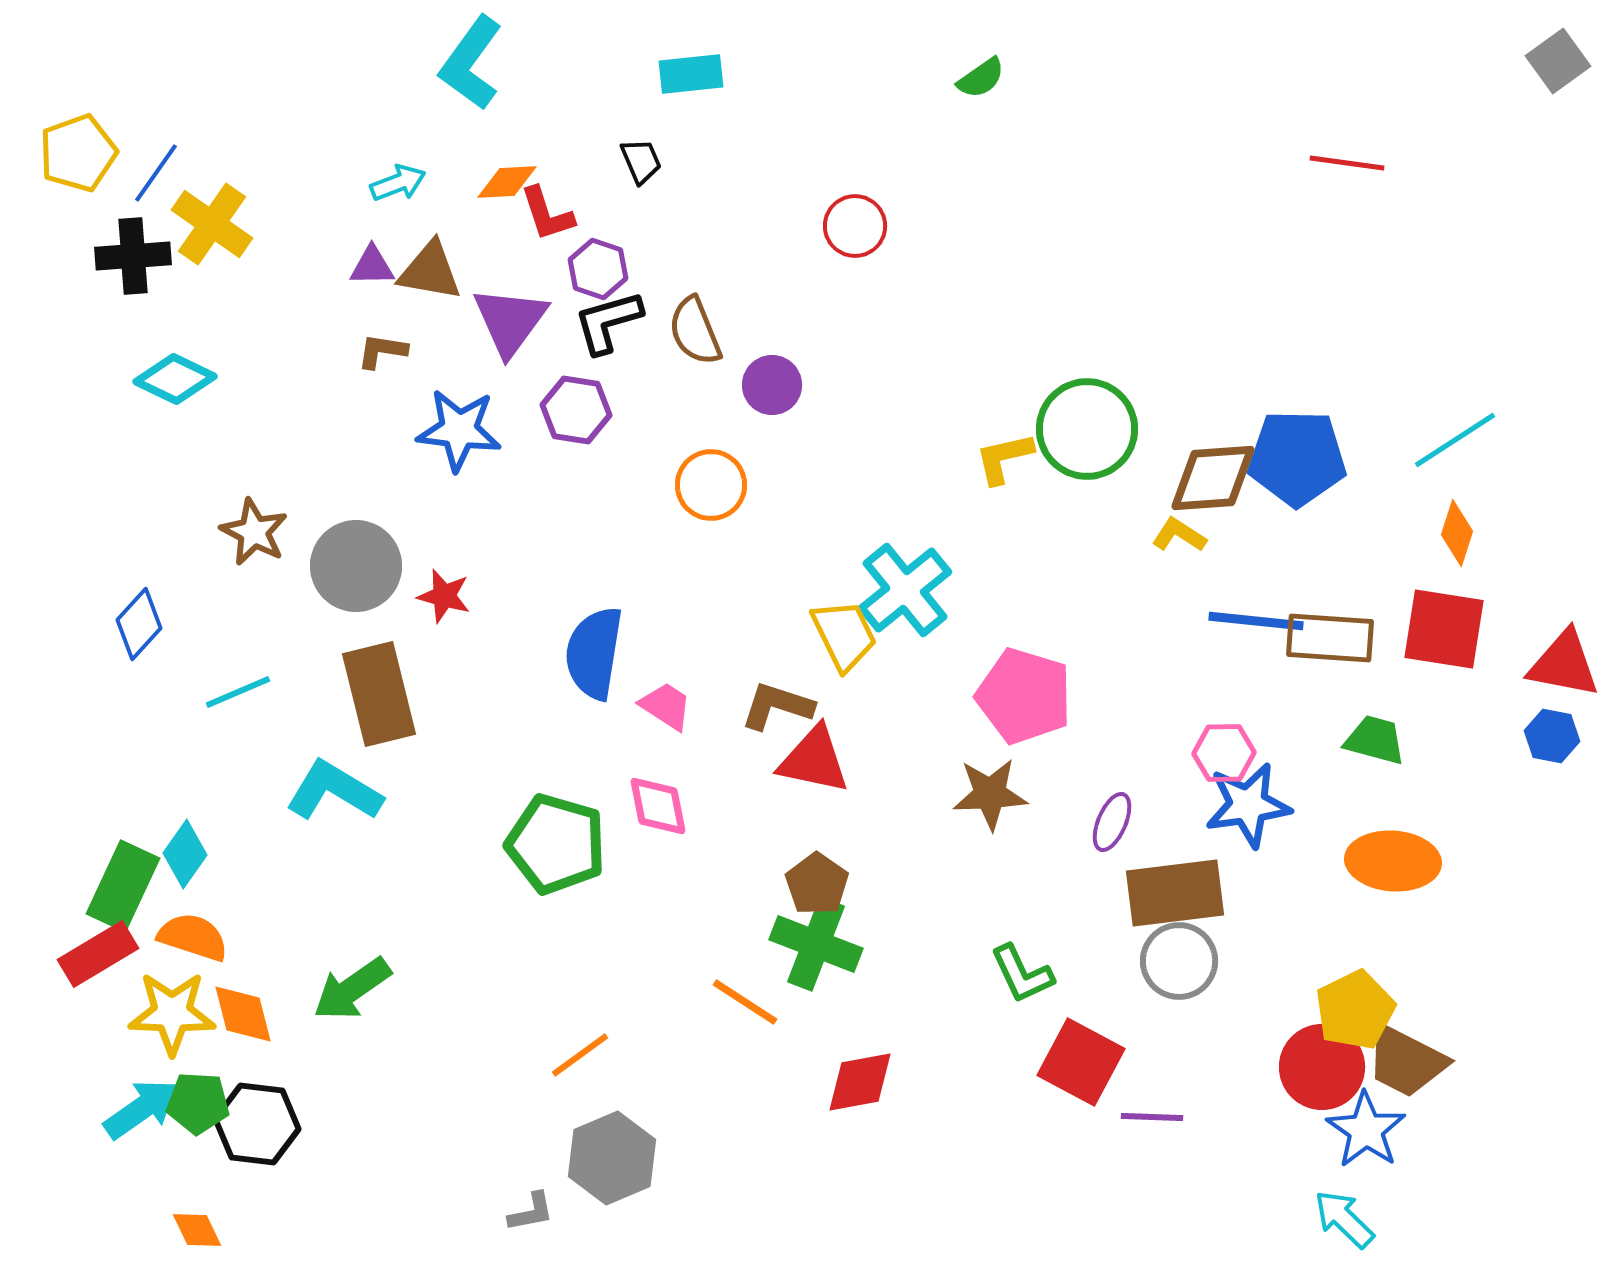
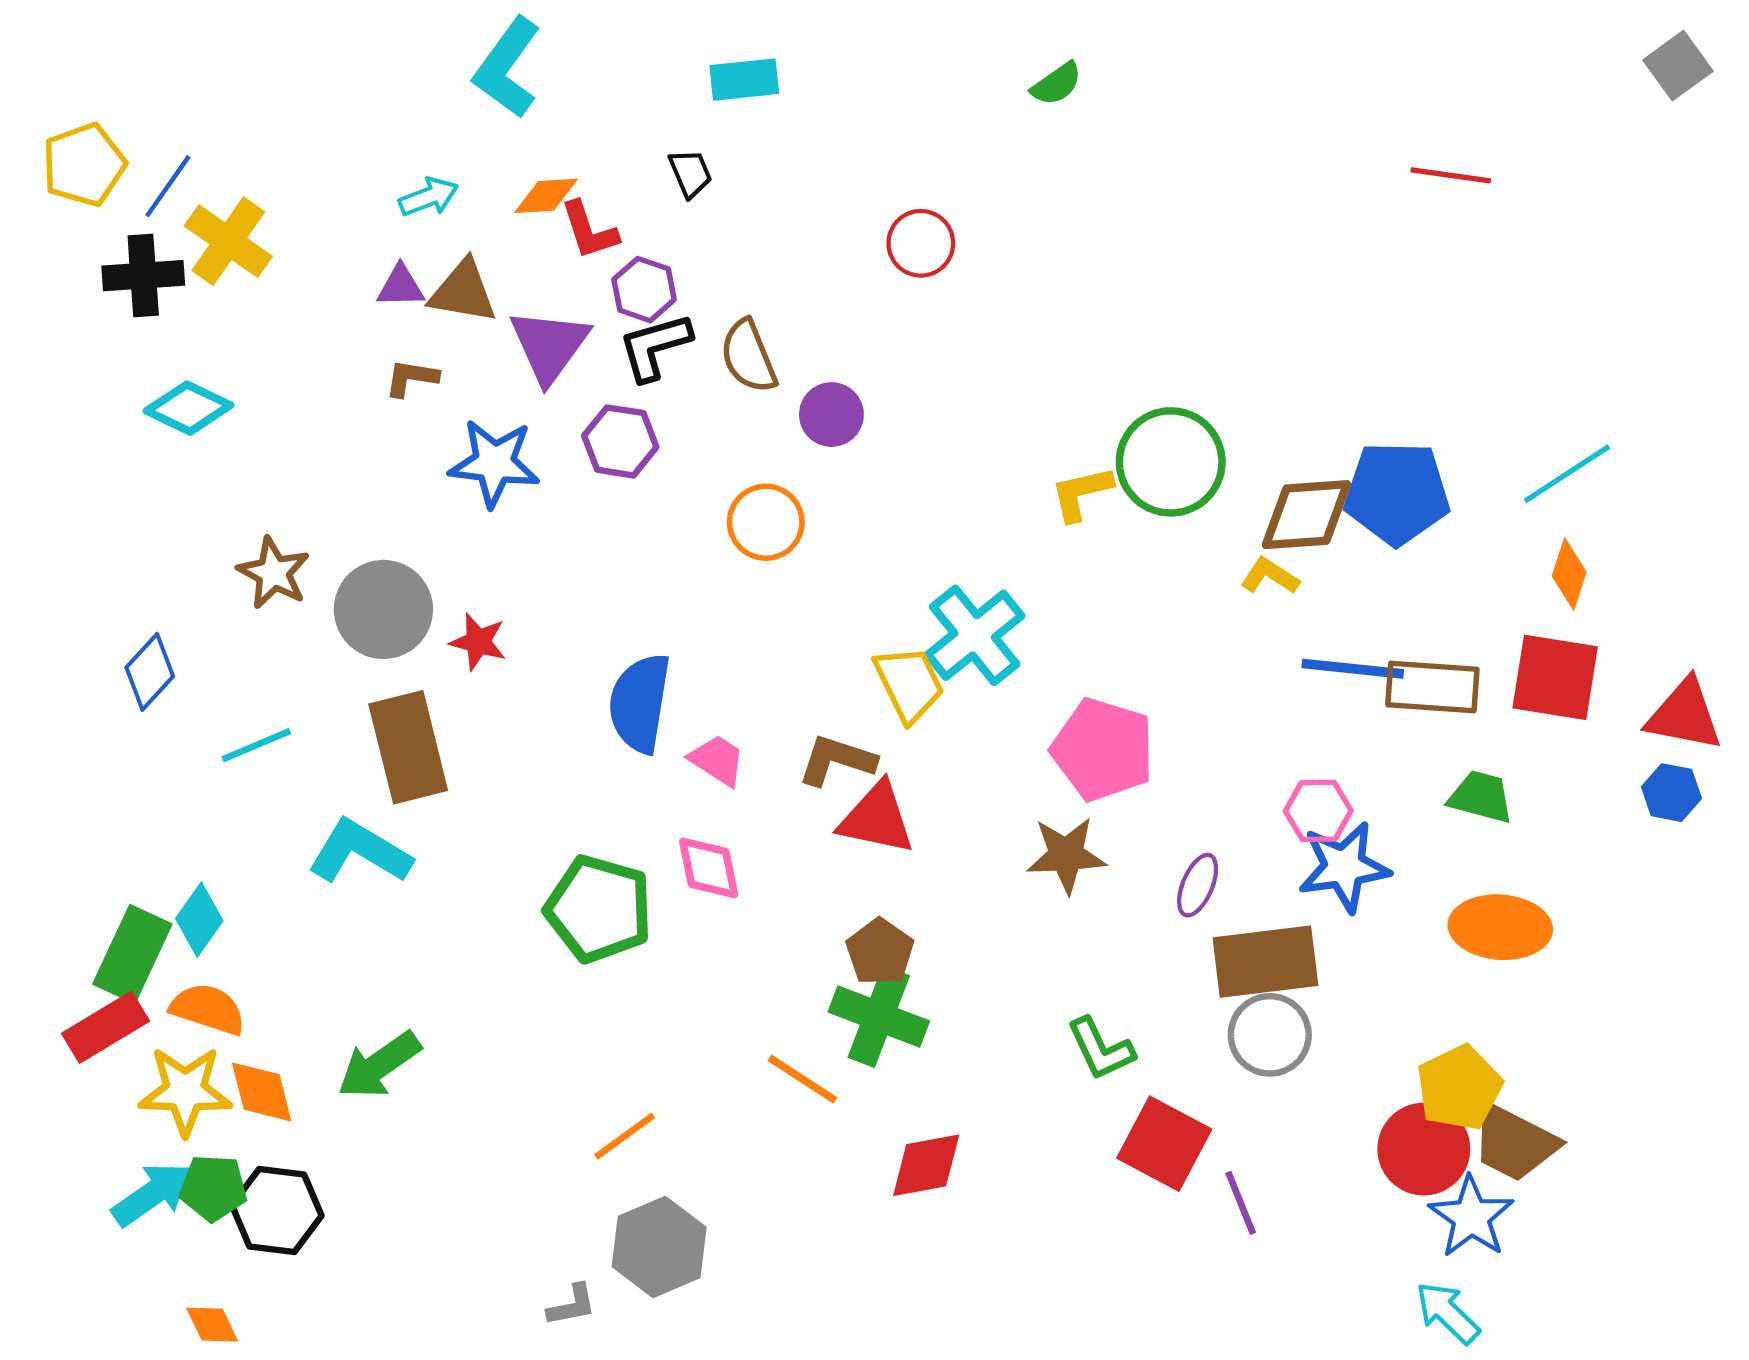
purple line: (1152, 1117) -> (1241, 1203), turned 66

